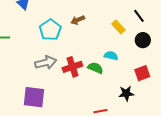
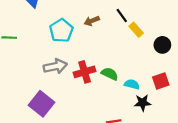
black line: (139, 16) -> (122, 15), moved
cyan semicircle: (111, 56) -> (132, 84), moved
purple square: (34, 97) -> (41, 104), turned 30

